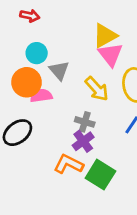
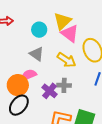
cyan circle: (37, 53) -> (39, 30), moved
orange circle: (27, 82) -> (18, 85), moved
purple cross: (83, 141) -> (50, 91), moved

